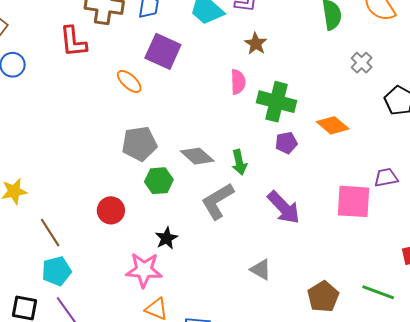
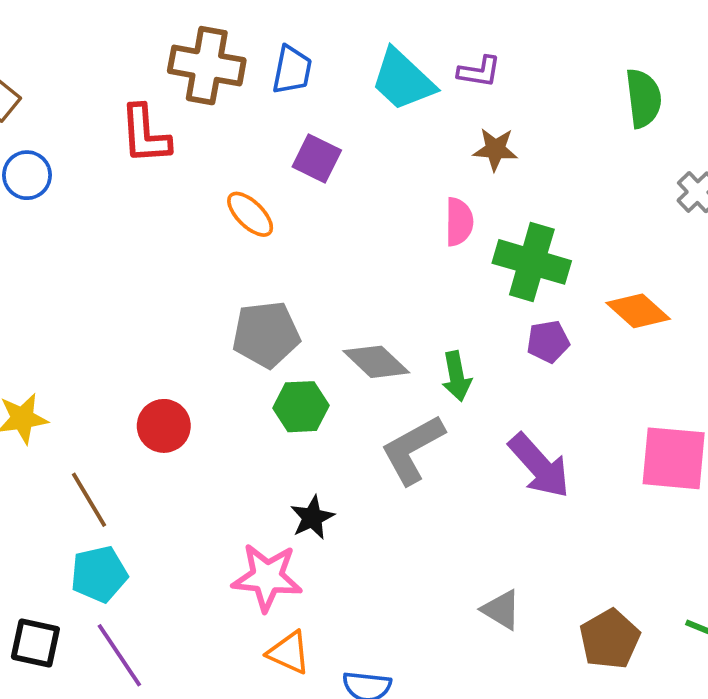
brown star: (256, 44) -> (495, 149), turned -30
purple square: (163, 51) -> (317, 159), size x0.7
red circle: (111, 210) -> (164, 426), moved
gray triangle: (261, 270) -> (501, 610), moved

